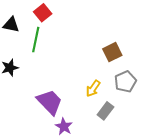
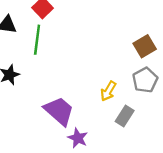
brown square: (112, 52) -> (145, 46), moved

